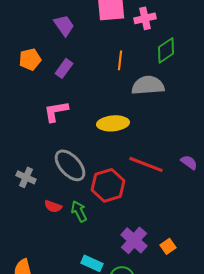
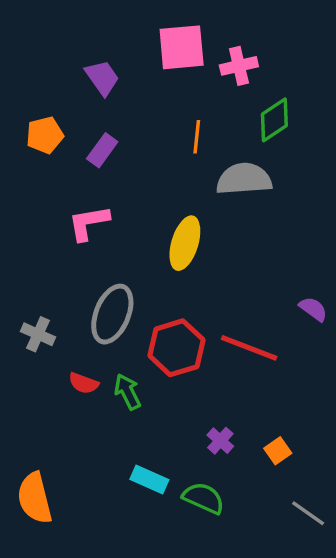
yellow ellipse: (113, 123) -> (185, 243), turned -68
red line: (146, 164) -> (249, 348), moved
gray ellipse: (70, 165) -> (112, 314), turned 64
purple cross: (134, 240) -> (220, 441), size x0.6

